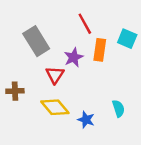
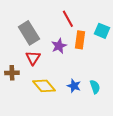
red triangle: (55, 75) -> (33, 58), moved
blue star: (86, 120) -> (74, 86), moved

